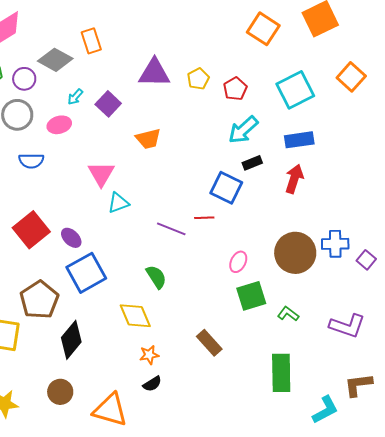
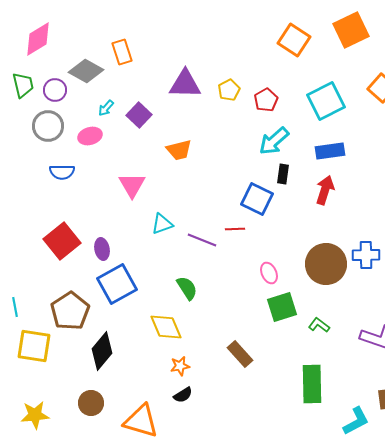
black rectangle: (252, 163) -> (283, 174), turned -60
cyan triangle: (118, 203) -> (162, 224), moved
purple ellipse: (71, 238) -> (102, 249), turned 35
pink ellipse: (238, 262) -> (269, 273), turned -50

